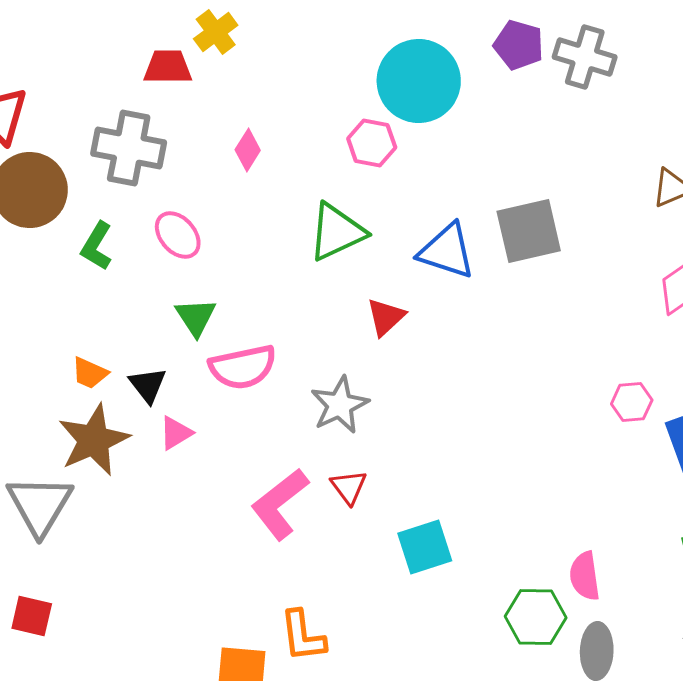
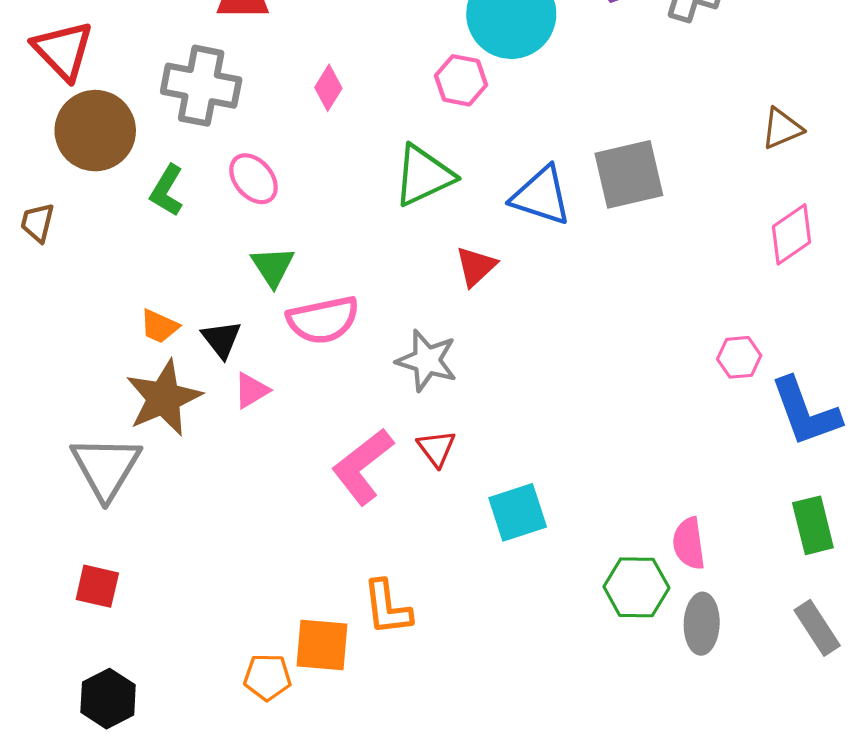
gray star: (340, 405) -> (427, 361), turned -30

